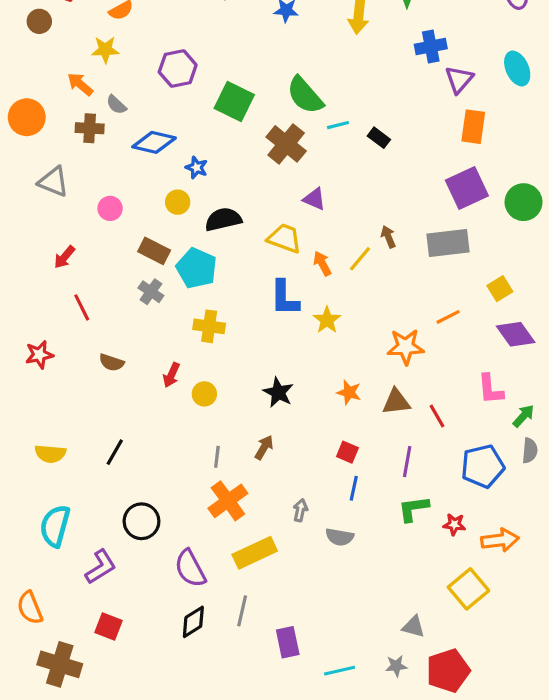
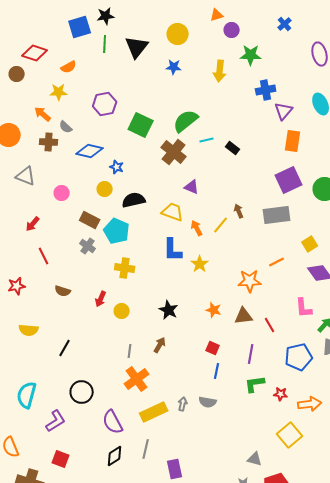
green semicircle: (305, 95) -> (186, 121), turned 92
yellow semicircle: (50, 454) -> (29, 330), moved
gray arrow: (300, 510) -> (183, 404), moved

